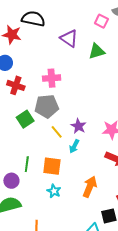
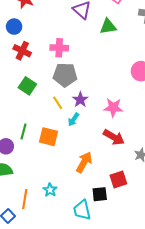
gray pentagon: (47, 106) -> (65, 75), moved
green square: (25, 119) -> (27, 86), turned -30
cyan star: (54, 191) -> (50, 190), moved

